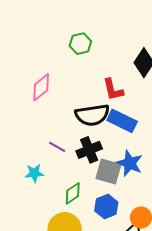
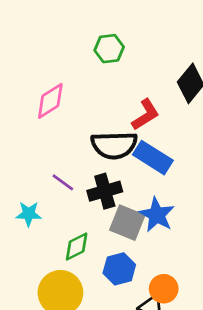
red L-shape: (113, 90) -> (146, 115), turned -115

